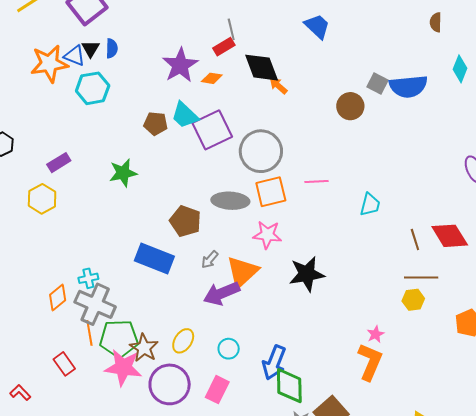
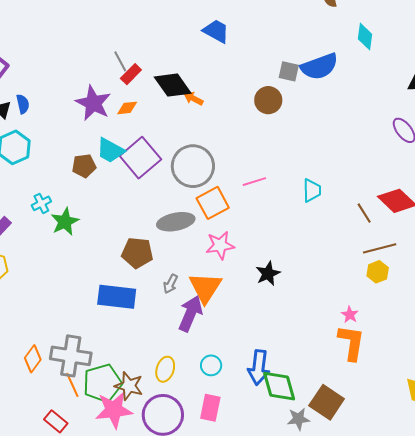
gray line: (231, 29) -> (120, 61), moved
black star: (307, 274) -> (268, 274), size x0.7
cyan cross: (88, 278) -> (41, 203), moved
purple arrow: (222, 293) -> (190, 314), turned 150

